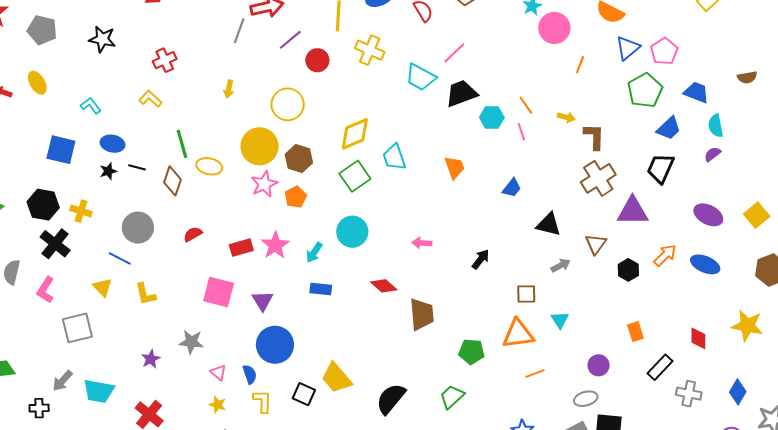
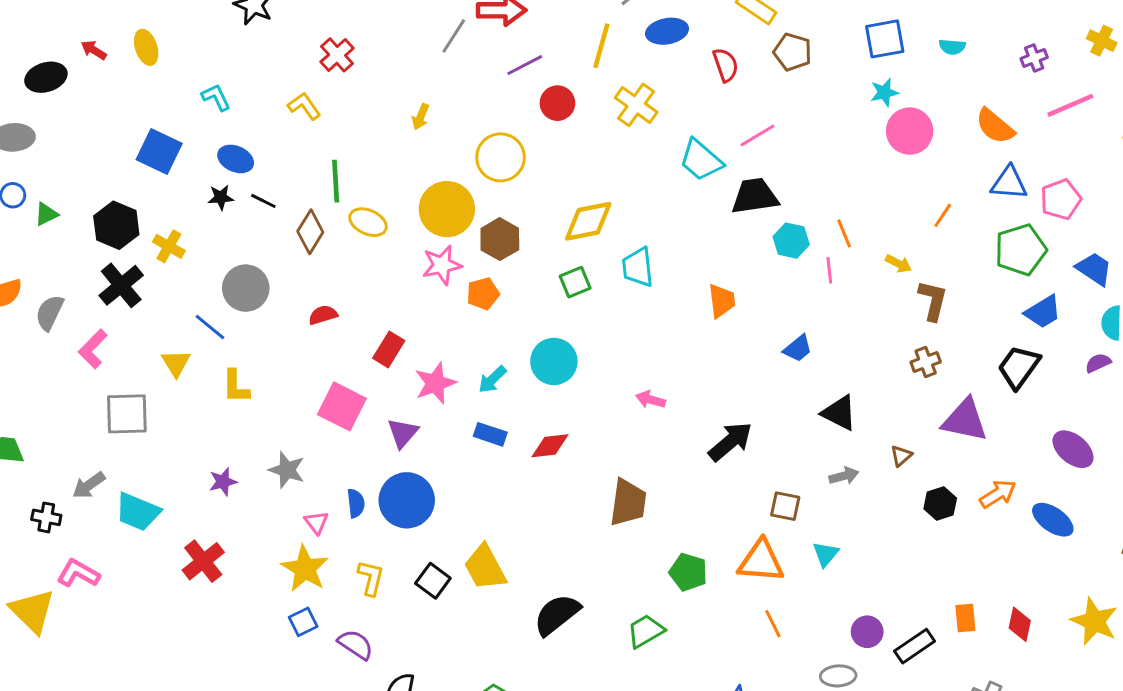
blue triangle: (628, 48) -> (1009, 183), turned 32
red cross: (165, 60) -> (337, 55), turned -30
orange line: (580, 65) -> (943, 215), moved
green square: (355, 176) -> (575, 282), size x0.7
brown cross: (598, 178) -> (926, 362), size x0.6
brown triangle: (596, 244) -> (901, 456), size x0.7
pink star: (275, 245) -> (435, 383), moved
red rectangle: (241, 248) -> (389, 349), turned -55
black arrow: (481, 259) -> (730, 442), size x1.5
red diamond: (384, 286) -> (550, 446), moved, turned -60
orange rectangle: (635, 332) -> (965, 618), moved
black rectangle: (660, 367) -> (915, 646), moved
blue semicircle: (250, 374) -> (356, 503), moved
orange line: (535, 374) -> (773, 624), turned 72
yellow star: (218, 405) -> (305, 569), size x1.8

